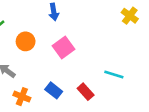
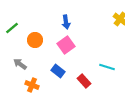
blue arrow: (54, 12) -> (66, 22), moved
blue rectangle: (54, 90) -> (58, 71), moved

